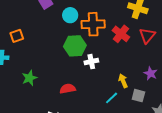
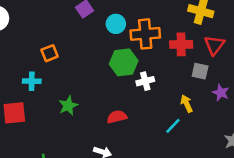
red cross: (121, 34) -> (181, 44), turned -36
gray square: (138, 96) -> (200, 71), moved

